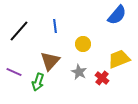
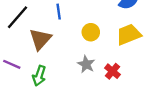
yellow trapezoid: (119, 59) -> (129, 34), moved
brown triangle: (50, 61) -> (40, 39), moved

